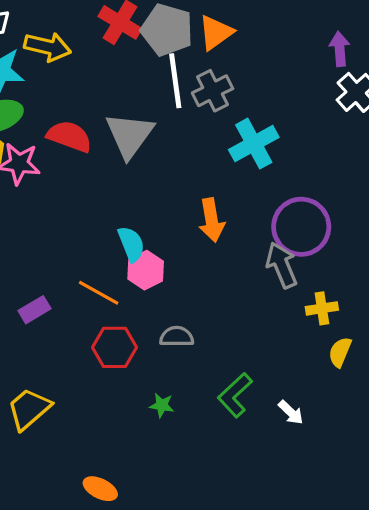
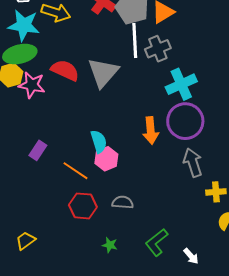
purple circle: (301, 227) -> (185, 121), moved
purple rectangle: (34, 310) -> (38, 150), moved, turned -30
yellow trapezoid: (29, 409) -> (26, 241), size x0.7

